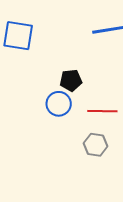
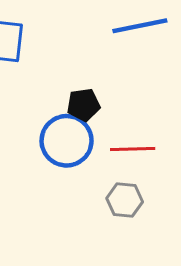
blue circle: (59, 104) -> (67, 141), size x1.4

